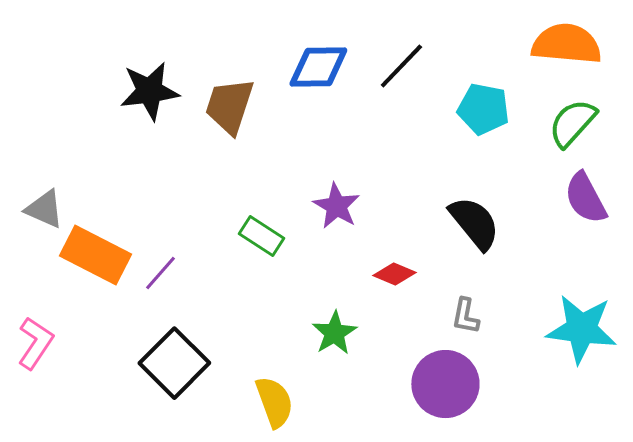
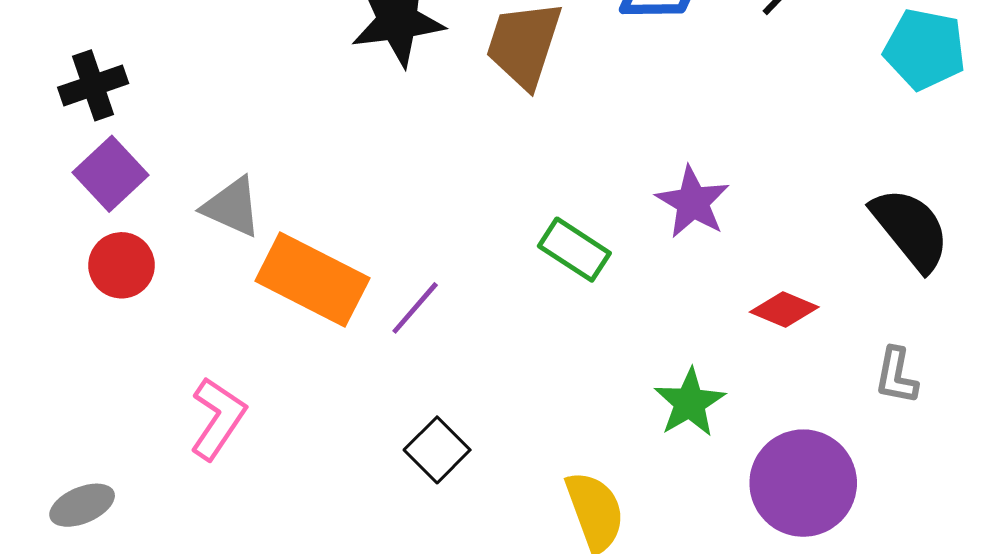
black square: (174, 363) -> (437, 450), size x0.6
purple circle: (445, 384) -> (803, 483), moved

